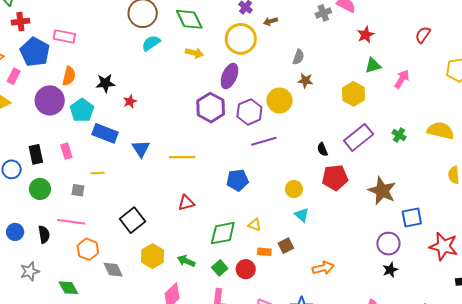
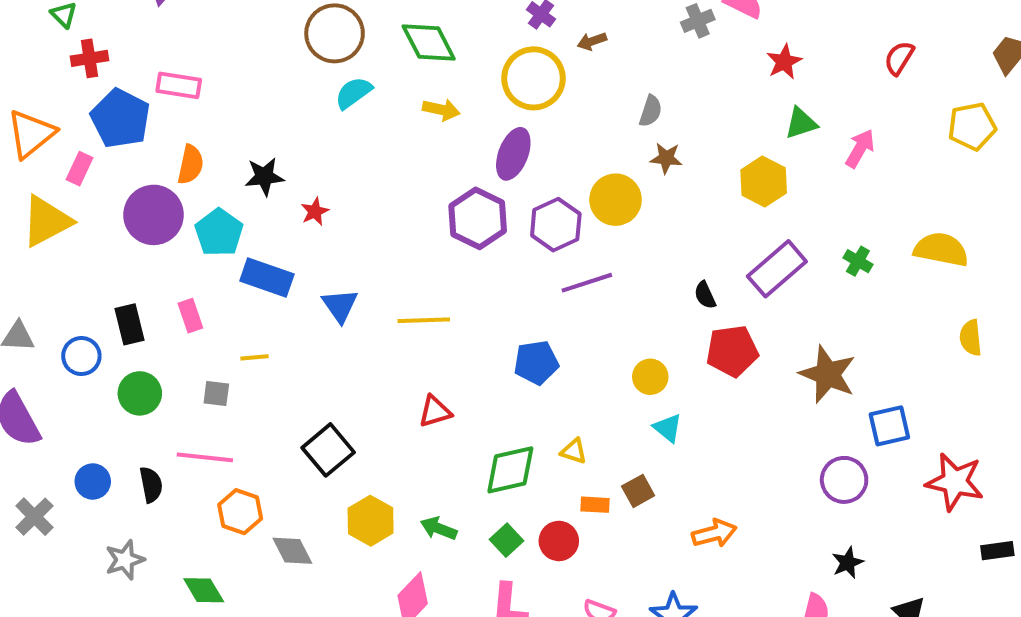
black star: (390, 270) -> (848, 563), moved

